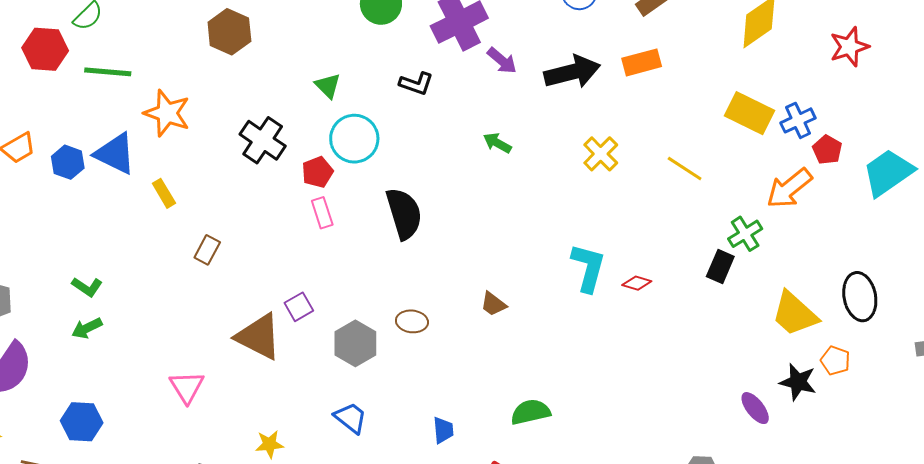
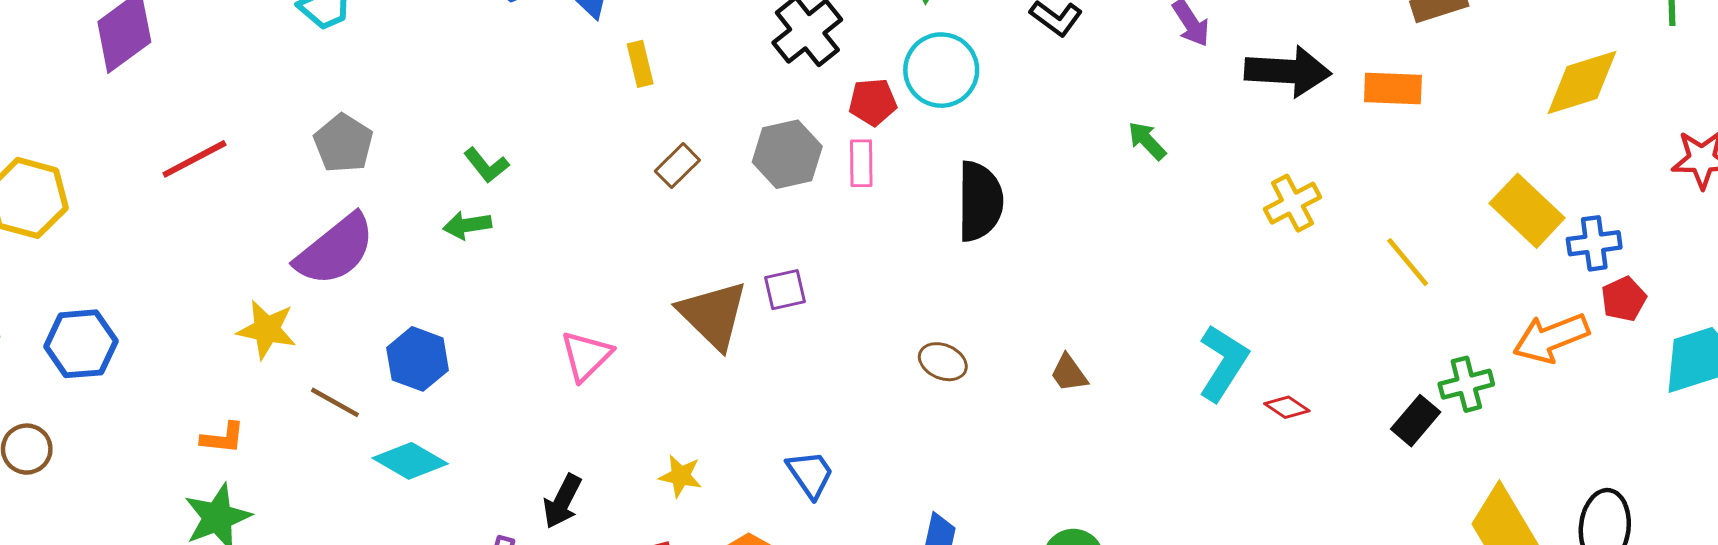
gray hexagon: (355, 343) -> (787, 154), moved

